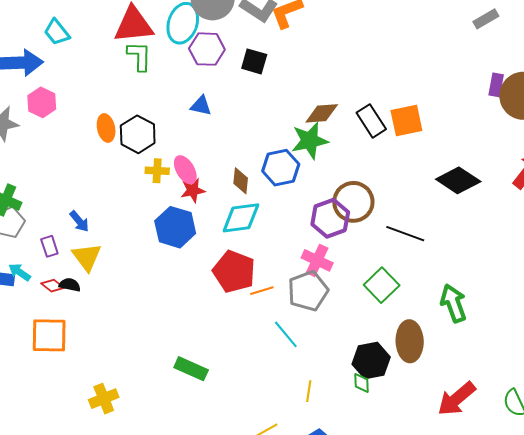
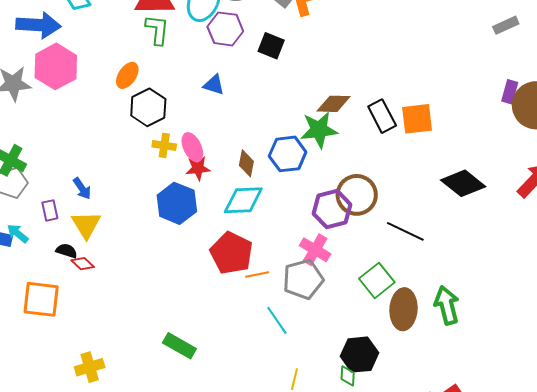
pink hexagon: (42, 102) -> (56, 66), size x1.5
orange ellipse: (106, 128) -> (127, 75), moved, turned 40
red diamond: (53, 286) -> (83, 264), moved
brown ellipse: (410, 341) -> (403, 309), moved

